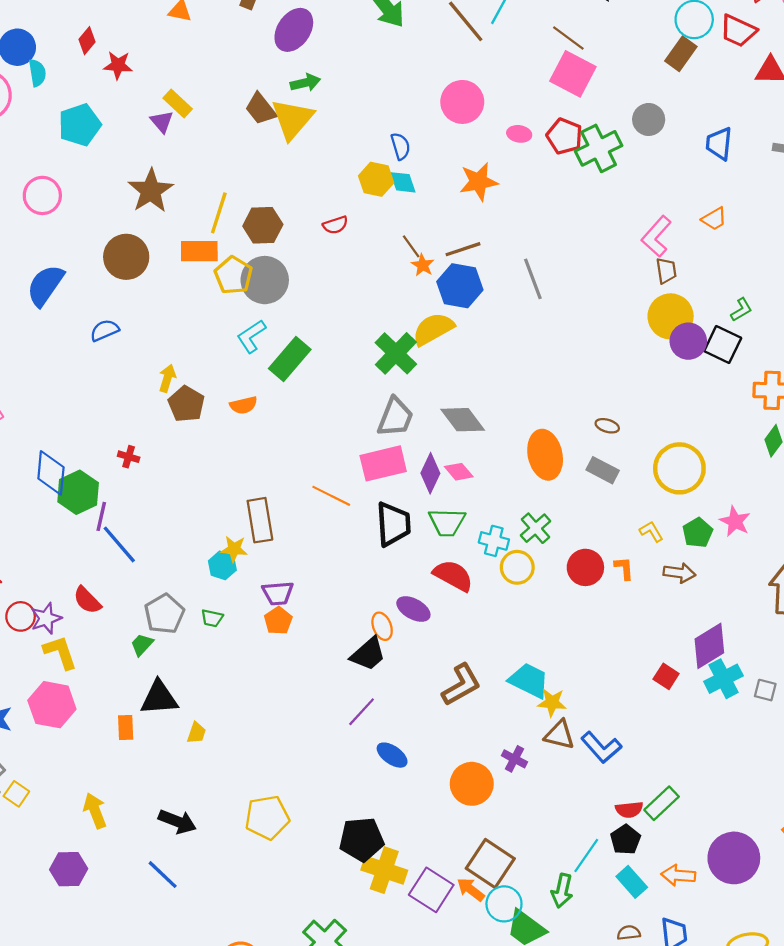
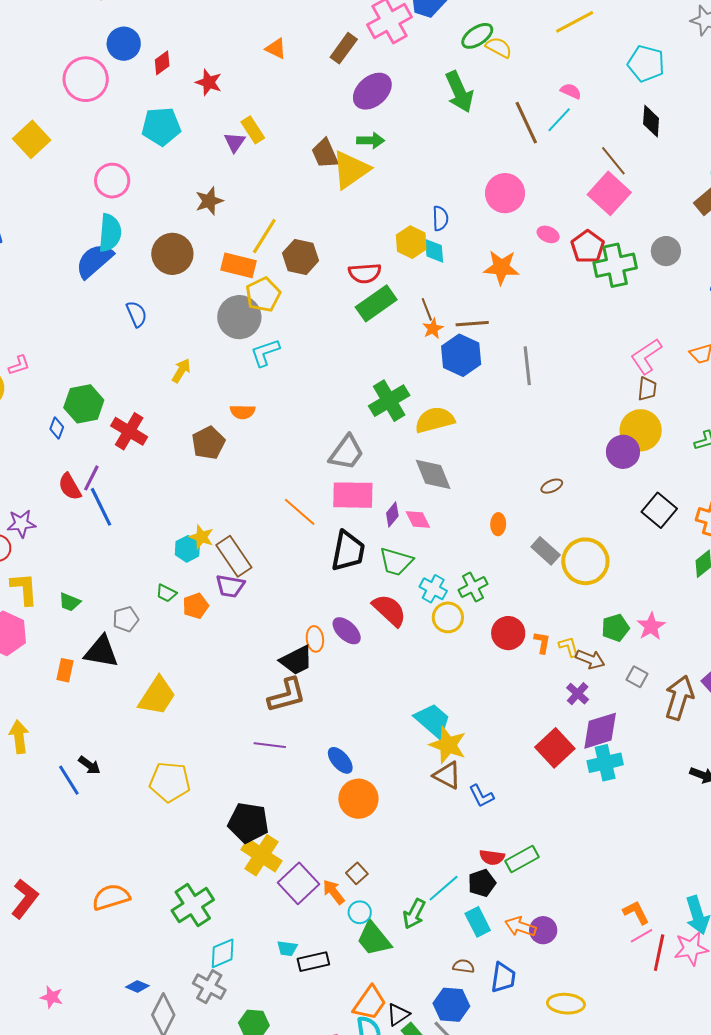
red diamond: (87, 41) -> (162, 63), moved
cyan semicircle: (37, 73) -> (110, 233), moved, size x1.5
brown star: (151, 191) -> (209, 201), size x0.7
red semicircle: (335, 225) -> (365, 273), size x1.4
gray circle: (265, 280) -> (239, 317), moved
yellow semicircle: (433, 329) -> (435, 420), moved
blue semicircle: (105, 330) -> (137, 314), turned 76
purple circle: (688, 341) -> (623, 452), moved
black square: (723, 344) -> (659, 510), moved
green rectangle: (290, 359) -> (376, 303), moved
brown pentagon: (186, 404) -> (208, 443), moved
gray trapezoid: (395, 417) -> (346, 453), moved
brown ellipse: (607, 426) -> (552, 486), moved, turned -55
orange ellipse: (545, 455) -> (498, 524), size x0.5
red cross: (129, 457) -> (129, 431), size x1.8
yellow circle: (679, 468) -> (585, 561), moved
blue diamond: (51, 473) -> (57, 428), size x0.5
purple diamond: (430, 473) -> (392, 514), size x0.7
green hexagon: (78, 492) -> (84, 404), moved
brown rectangle: (260, 520) -> (234, 556), moved, turned -39
yellow L-shape: (651, 532) -> (569, 647), moved
red semicircle: (87, 600) -> (70, 487), moved
gray pentagon: (164, 614) -> (126, 619), moved, size x0.7
purple star: (46, 618) -> (21, 524), moved
orange pentagon: (278, 621) -> (196, 606), moved
green trapezoid: (142, 645) -> (70, 602), moved, turned -125
red square: (666, 676) -> (555, 748), size x1.6
brown L-shape: (461, 685) -> (287, 695), moved
gray square: (765, 690) -> (637, 677), moved
yellow star: (552, 703) -> (448, 745), size x1.4
purple line: (362, 712) -> (270, 745), moved, turned 40
yellow trapezoid: (196, 733) -> (157, 696), moved, size x2.0
blue L-shape: (601, 747) -> (481, 796), size x0.7
blue ellipse: (392, 755) -> (340, 760), moved
purple cross: (514, 759) -> (578, 694), moved
black arrow: (177, 822) -> (89, 765), size x0.7
purple circle: (734, 858) -> (543, 930), moved, size x0.6
brown square: (490, 863) -> (357, 873), size x0.5
blue line: (163, 875) -> (69, 780), moved
cyan circle: (504, 904) -> (360, 912), size x0.7

